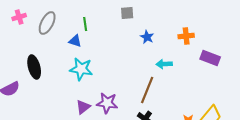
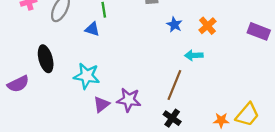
orange cross: (186, 36) -> (207, 26), moved, turned -35
purple rectangle: (210, 58) -> (259, 31), moved
cyan star: (81, 69) -> (87, 76), moved

